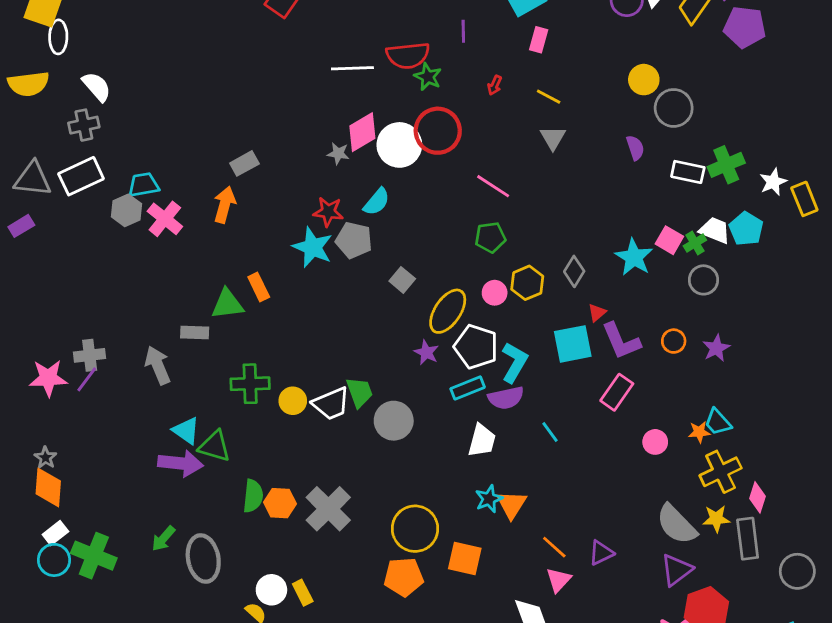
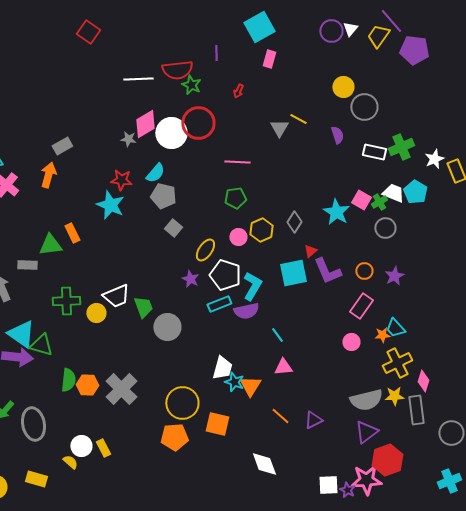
yellow line: (549, 97) -> (298, 119), moved
pink line: (493, 186) -> (237, 162), turned -30
gray pentagon: (354, 240) -> (163, 196), moved
yellow ellipse: (448, 311) -> (205, 250), size x0.7
pink rectangle: (617, 392) -> (361, 306), moved
white trapezoid: (331, 404) -> (116, 296), moved
cyan triangle: (186, 431) -> (21, 334), size x1.4
white trapezoid: (482, 441) -> (222, 368), moved
cyan star: (489, 499) -> (234, 382), turned -30
gray semicircle: (676, 524) -> (366, 400), turned -60
pink triangle: (559, 580) -> (283, 367), moved, turned 42

